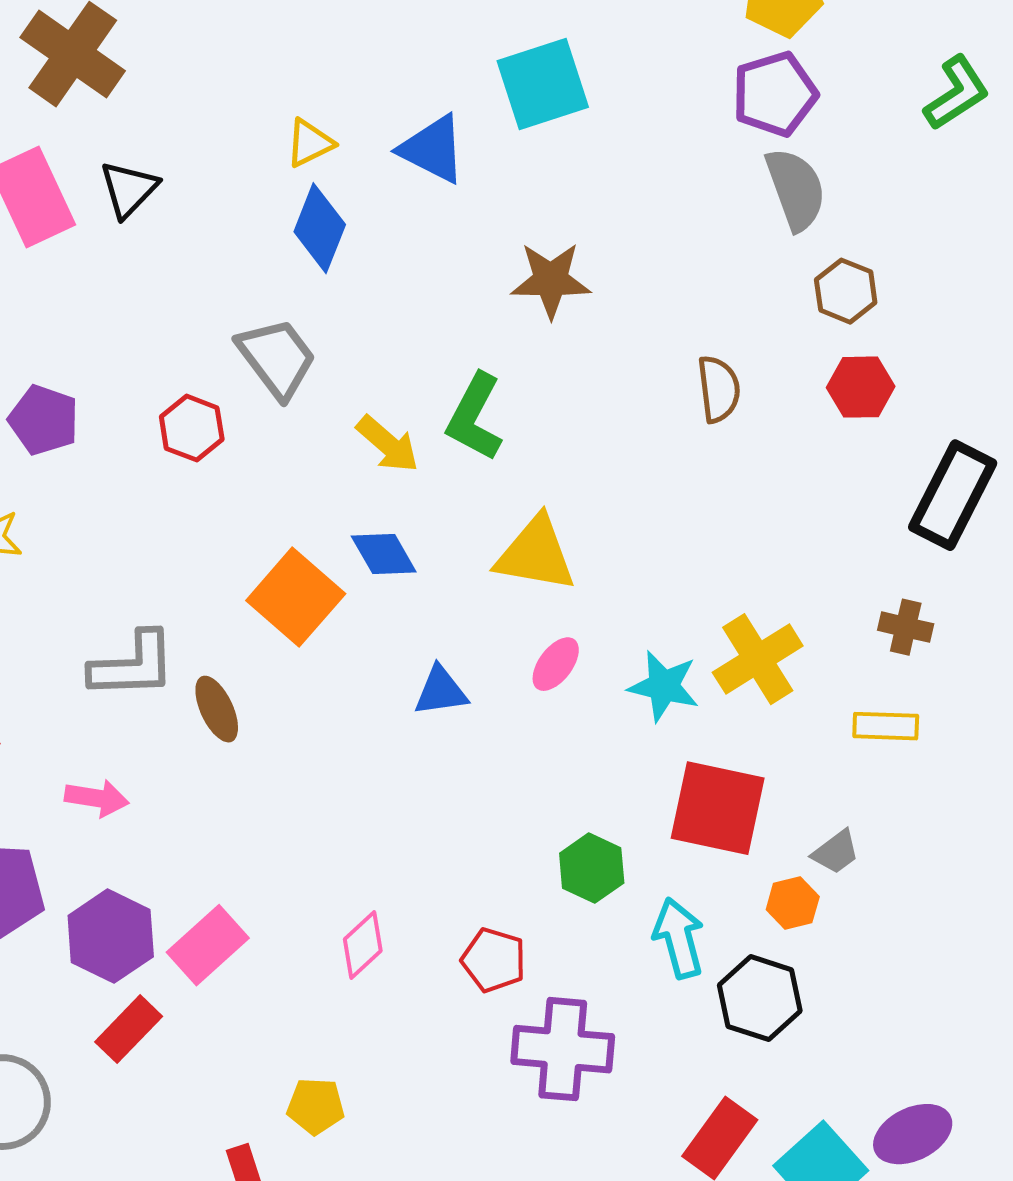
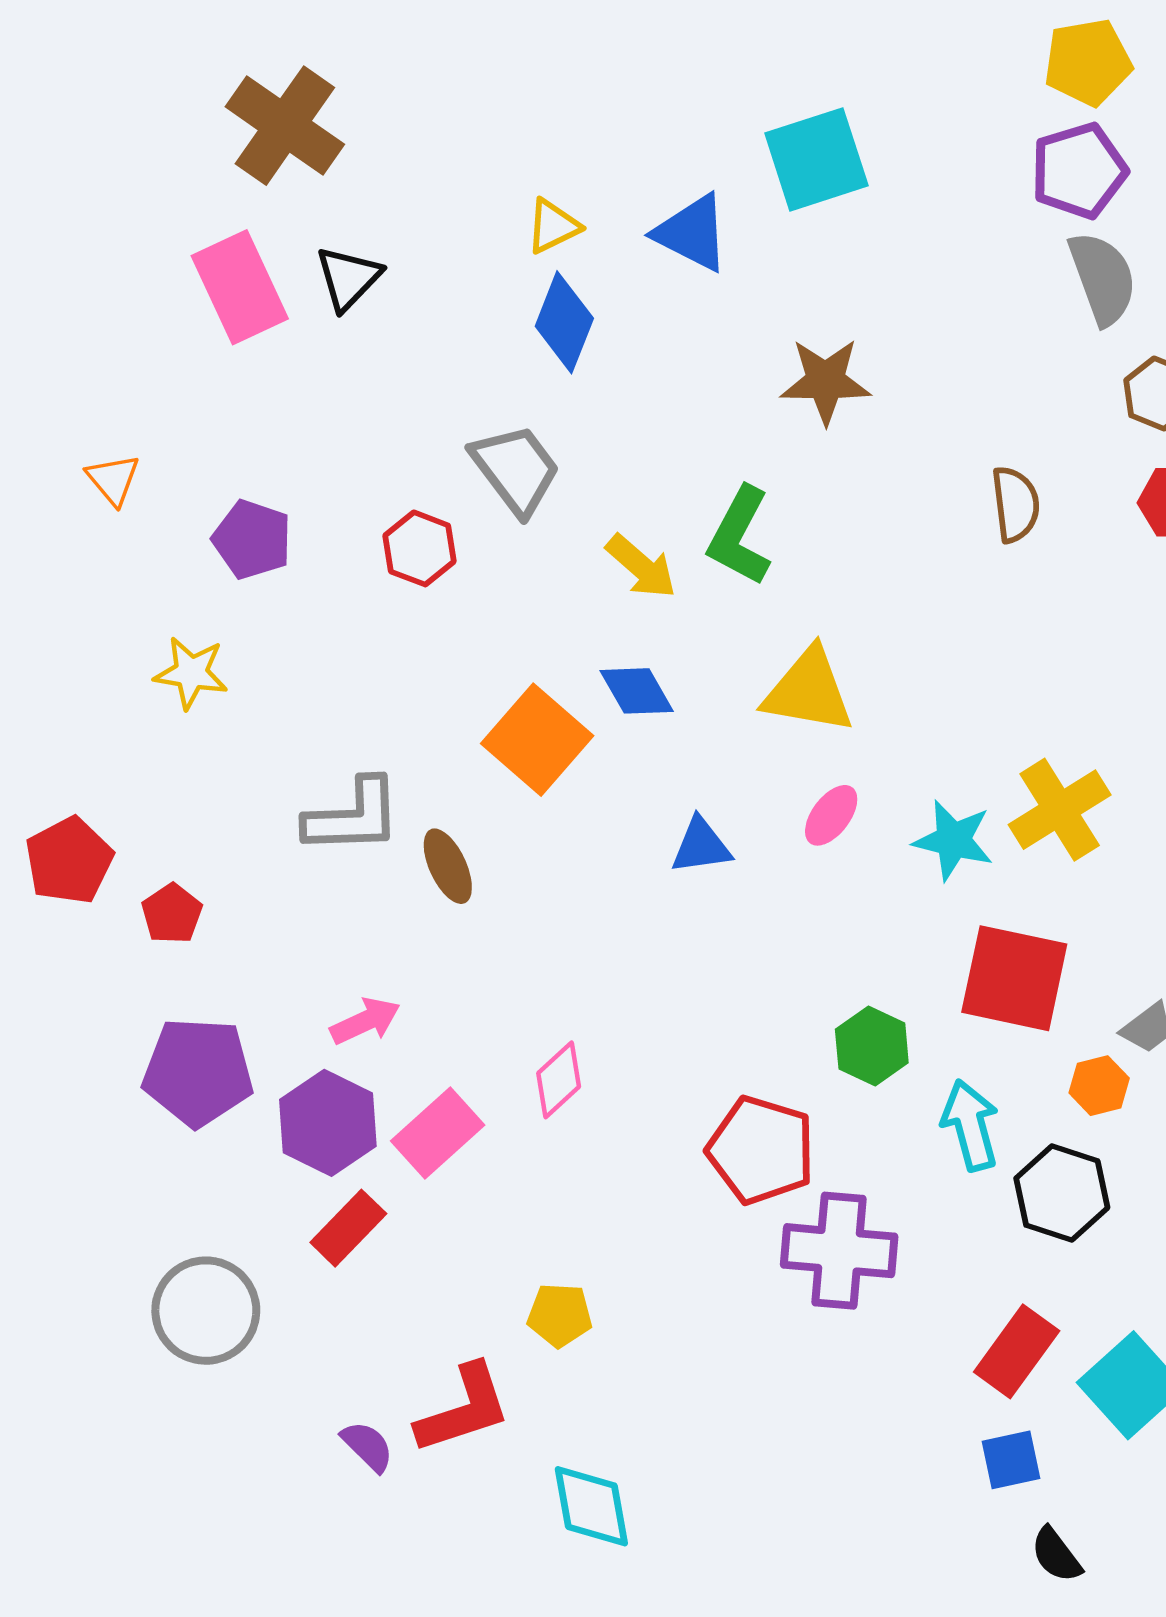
pink arrow: (97, 798) -> (365, 1021), moved, turned -34
pink diamond: (363, 945) -> (559, 1080), moved
red pentagon: (494, 960) -> (761, 1150), size x1.5

